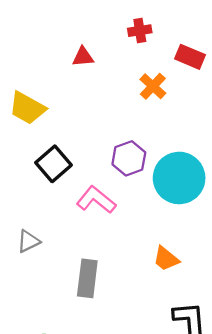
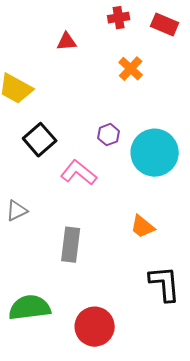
red rectangle: (190, 57) -> (165, 25), moved
purple hexagon: (129, 158) -> (109, 135), size x0.7

